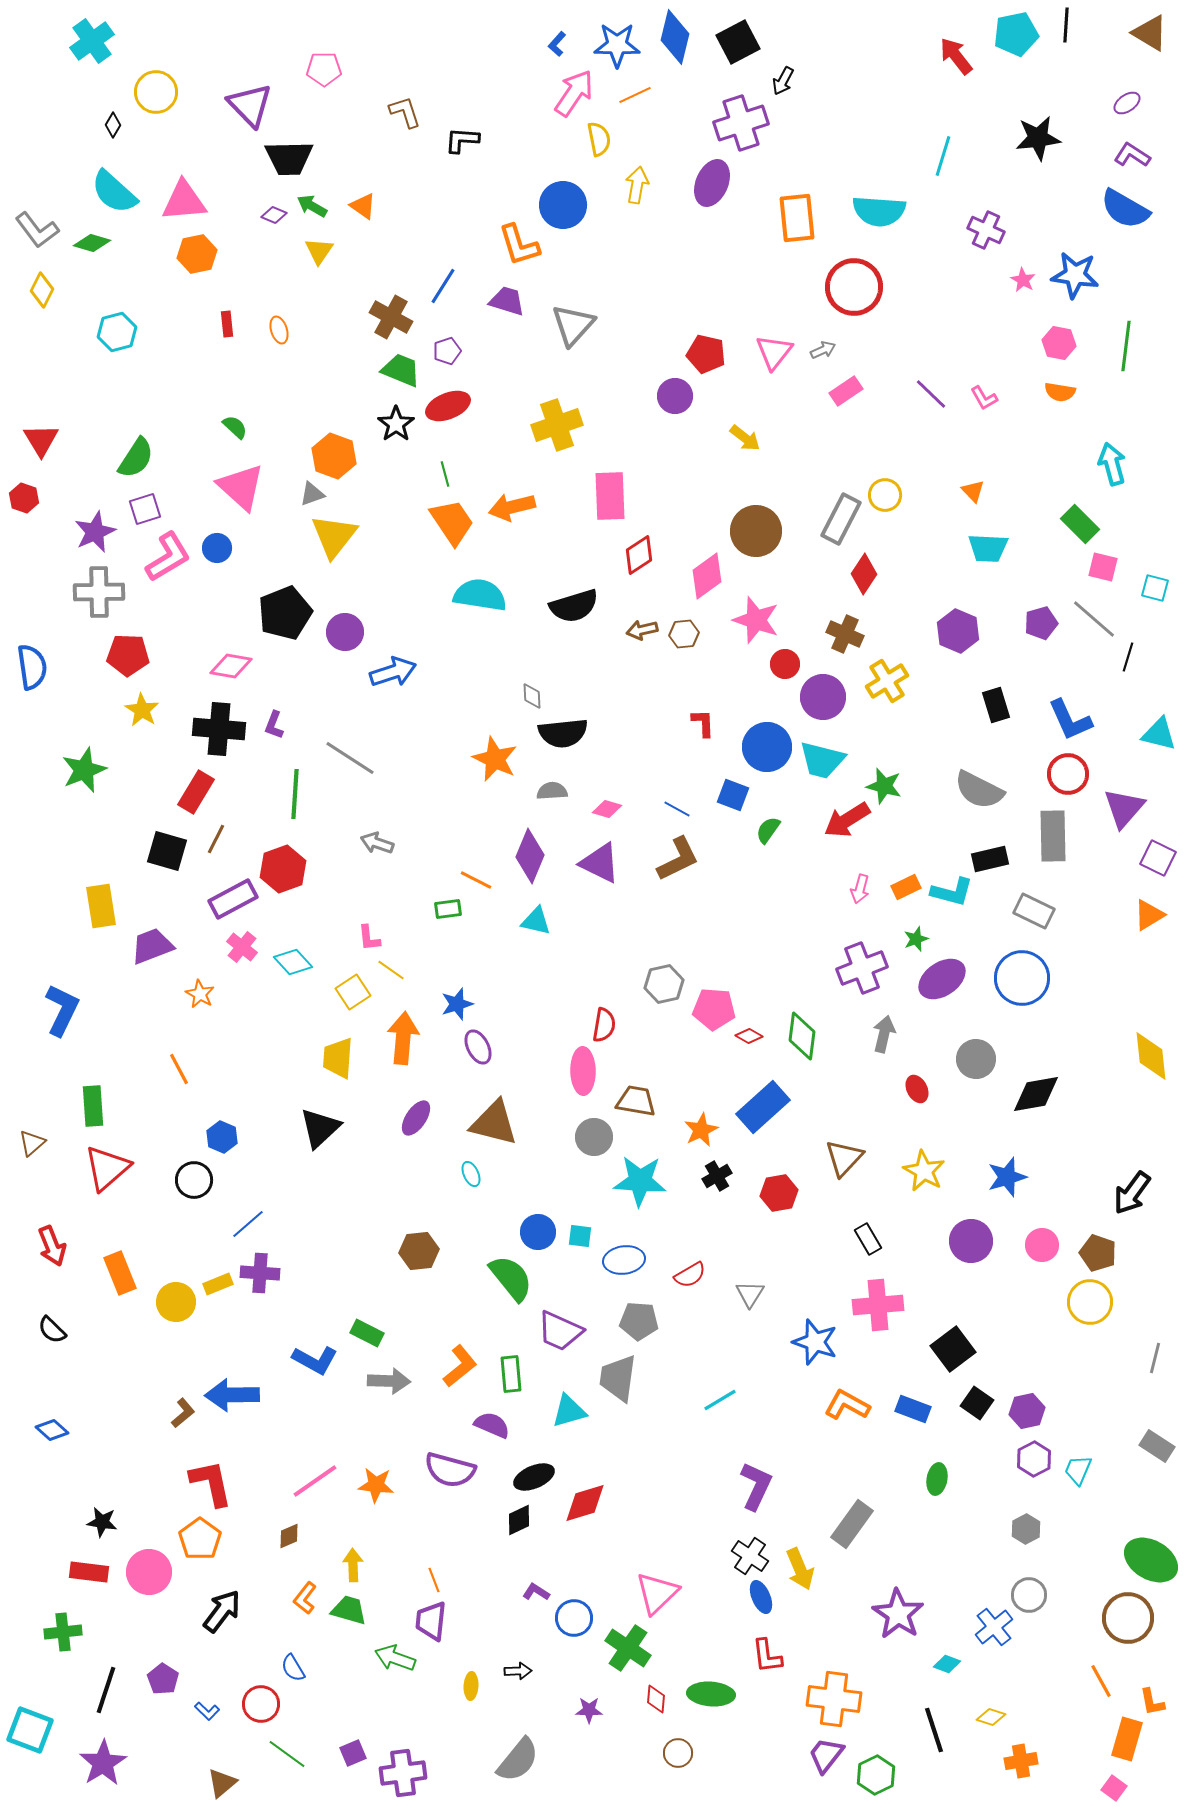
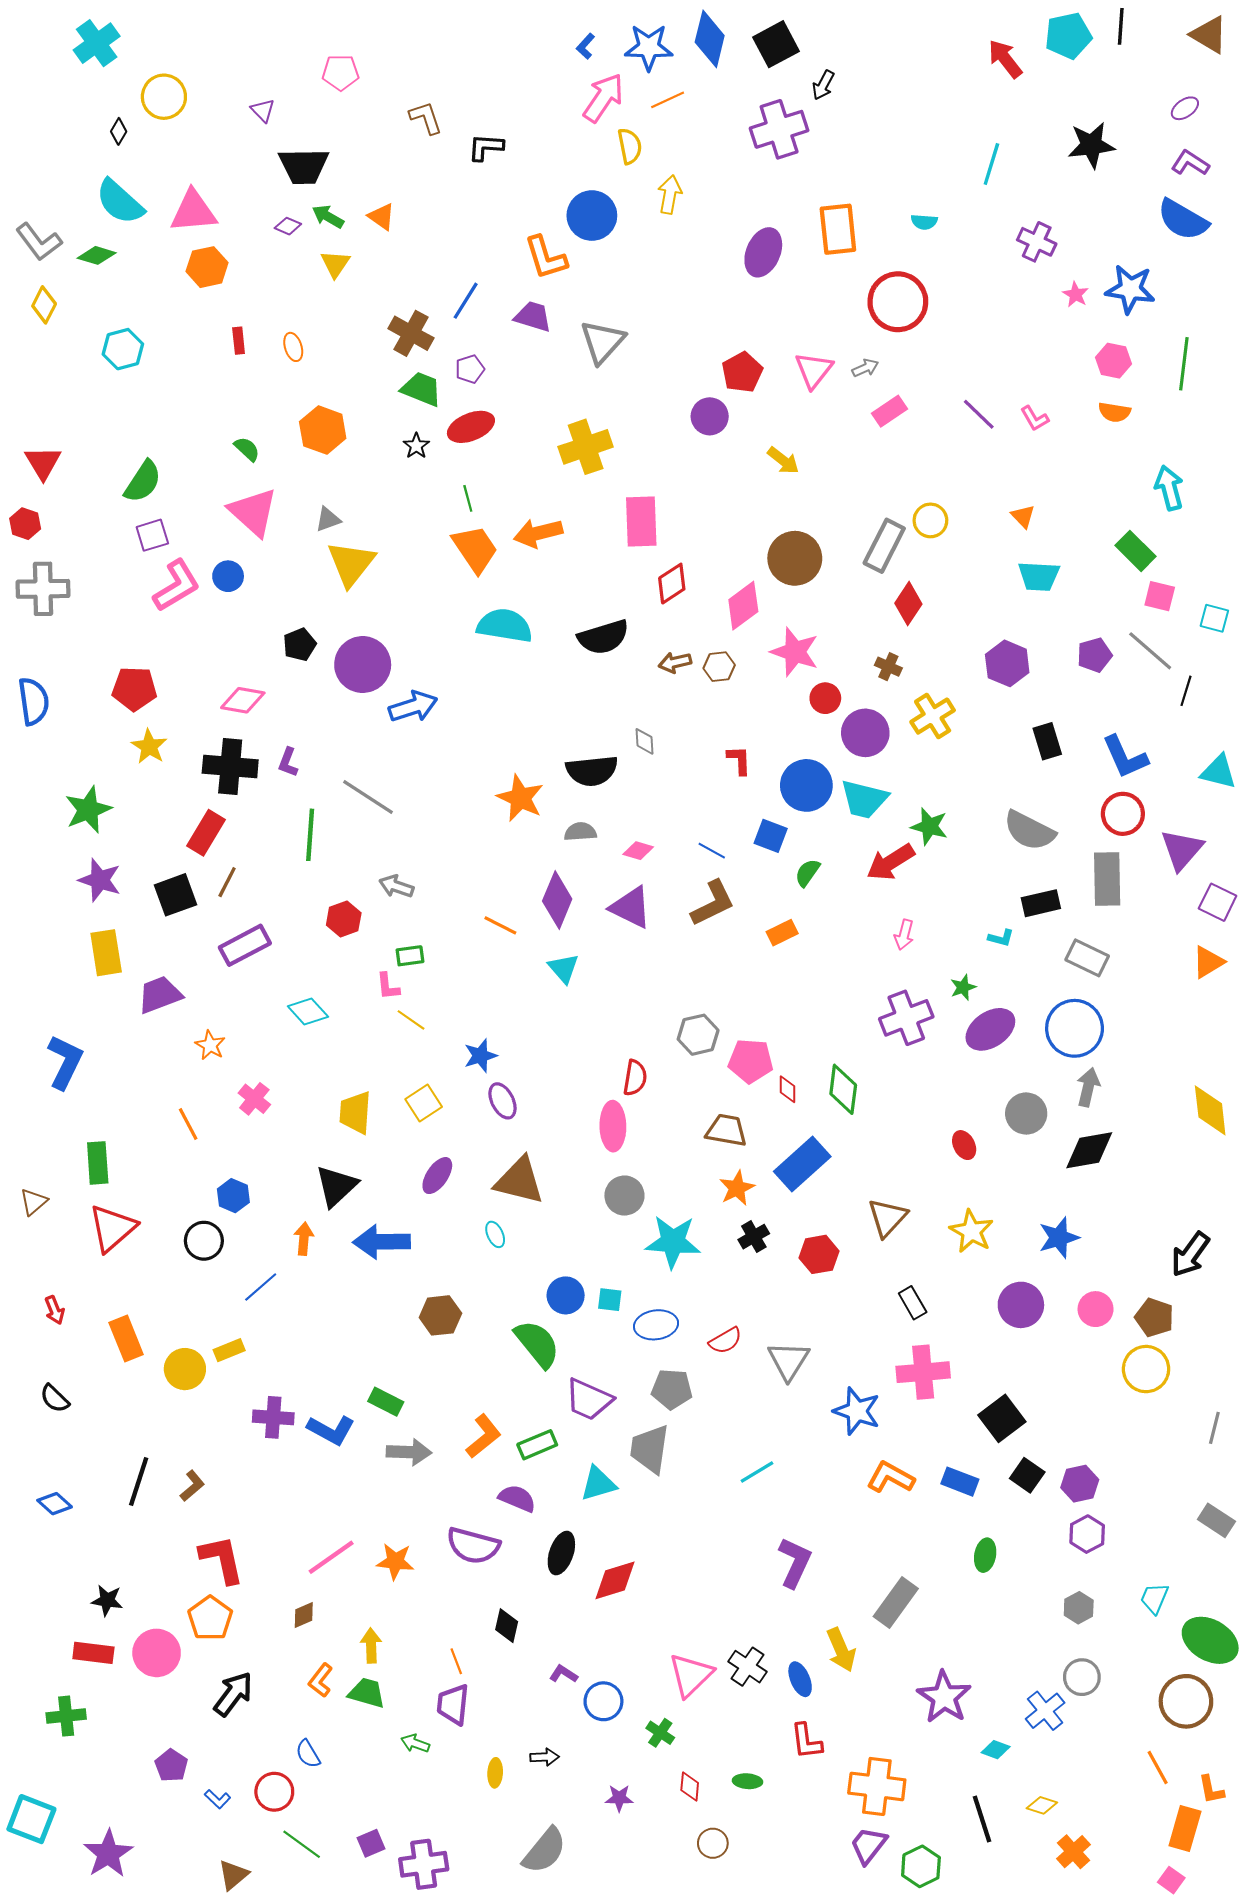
purple triangle: (250, 105) -> (263, 110), size x0.5
purple ellipse: (712, 183) -> (763, 252), moved
cyan semicircle: (879, 211) -> (924, 222), size x0.5
red pentagon: (706, 354) -> (742, 372), turned 30
black star: (396, 424) -> (416, 446), size x0.7
orange hexagon: (334, 456) -> (323, 430), moved
purple star: (95, 532) -> (100, 880), moved, turned -30
gray cross: (99, 592) -> (43, 589), moved
black pentagon: (285, 613) -> (300, 645), size x0.6
purple circle: (345, 632) -> (363, 665), size x1.4
brown cross: (845, 634) -> (888, 667), size x0.7
gray diamond: (532, 696) -> (644, 741), moved
black square: (167, 851) -> (175, 895), turned -36
red hexagon: (283, 869) -> (344, 919), moved, size x0.7
orange rectangle: (906, 887) -> (782, 933), moved
cyan L-shape: (952, 892) -> (1001, 938), size x0.6
green rectangle: (448, 909) -> (410, 956), moved
cyan triangle: (536, 921) -> (563, 968), turned 36
pink cross: (242, 947) -> (254, 1099), moved
yellow square: (353, 992) -> (424, 1103), moved
gray arrow: (884, 1034) -> (1088, 1087), moved
red diamond: (749, 1036) -> (787, 1089), turned 60
orange arrow: (403, 1038) -> (304, 1239), moved, size x0.6
brown trapezoid: (636, 1101) -> (726, 1130), moved
red arrow: (52, 1246) -> (55, 1310), size x0.7
purple cross: (260, 1273) -> (273, 1417), moved
gray triangle: (750, 1294) -> (789, 1361), size x1.4
green rectangle: (511, 1374) -> (537, 1445), turned 72
blue arrow: (232, 1395) -> (382, 1242), moved
cyan trapezoid: (1078, 1470) -> (1154, 1598), moved
black ellipse: (534, 1477) -> (561, 1553), turned -48
black diamond: (519, 1520) -> (507, 1626), moved, turned -52
black cross: (750, 1556) -> (747, 1667), moved
green cross: (628, 1648) -> (660, 1733), size x0.6
green arrow: (395, 1658) -> (415, 1743), size x0.7
black line: (106, 1690) -> (139, 1482), moved
green ellipse: (711, 1694) -> (747, 1781), size x0.6
orange cross: (1021, 1761) -> (1073, 1852), turned -32

